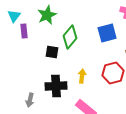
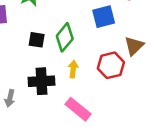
green diamond: (70, 37) -> (65, 37), moved

